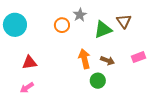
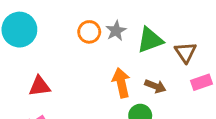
gray star: (80, 15) -> (116, 31), moved
brown triangle: (124, 21) -> (186, 52), moved

